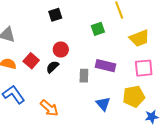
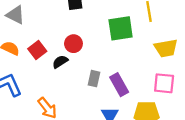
green square: (98, 29) -> (121, 28), size x1.6
purple rectangle: (105, 66) -> (119, 85), moved, turned 36

